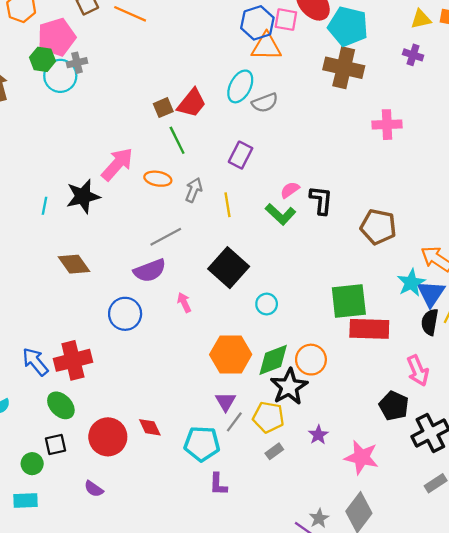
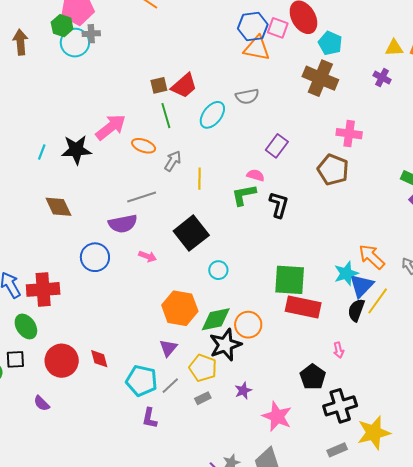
cyan pentagon: (348, 26) -> (330, 43), size x0.7
cyan ellipse: (240, 86) -> (212, 115), moved
purple rectangle: (241, 155) -> (277, 146), moved
pink semicircle: (290, 190) -> (256, 175), turned 42
black L-shape: (321, 200) -> (279, 205), moved
green L-shape: (280, 214) -> (244, 195), turned 116
brown pentagon: (378, 227) -> (333, 170), moved
pink arrow: (184, 302) -> (148, 256), turned 126
pink arrow: (418, 371) -> (339, 350), size x0.6
gray line: (234, 422) -> (170, 386), moved

